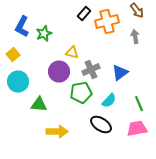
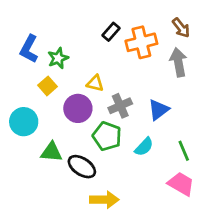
gray arrow: (135, 37) -> (178, 62), size x1.5
yellow square: (13, 55) -> (47, 86), moved
green pentagon: (81, 93) -> (107, 136), turned 30
black ellipse: (101, 125) -> (82, 167), moved
pink trapezoid: (137, 129) -> (181, 184), turned 40
yellow arrow: (57, 132) -> (104, 200), moved

